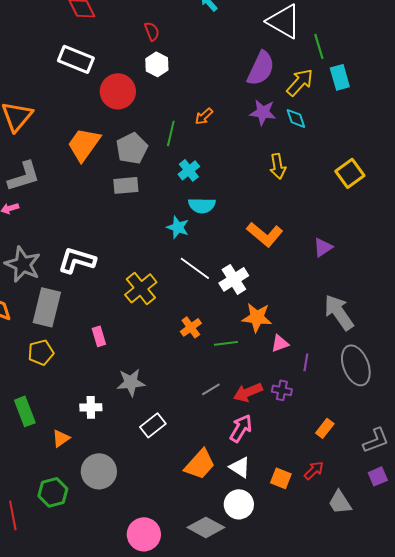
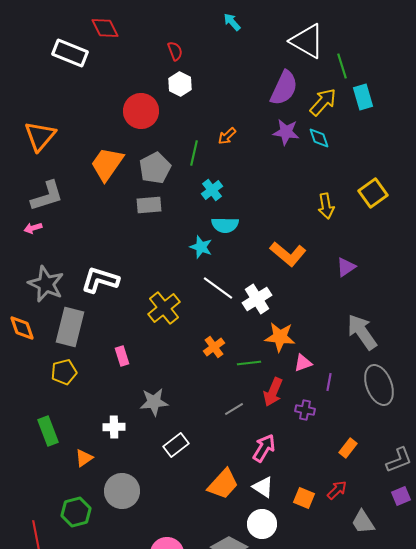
white rectangle: (76, 59) -> (70, 53), moved
yellow arrow: (278, 166) -> (326, 206), moved
red arrow: (248, 392) -> (273, 392), moved, turned -44

